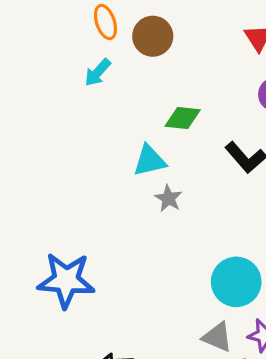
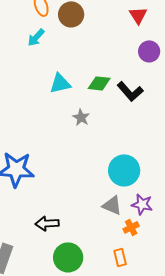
green diamond: (183, 118) -> (99, 83), moved
cyan triangle: (150, 161) -> (60, 83), moved

